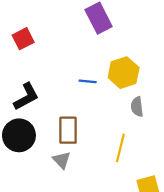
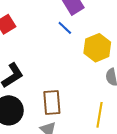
blue line: (88, 81) -> (65, 28), moved, turned 42

